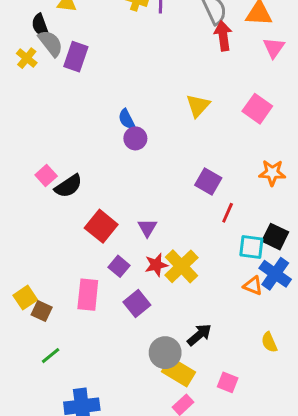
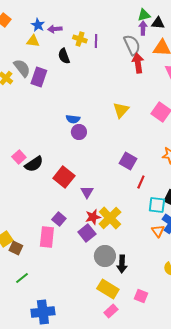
black semicircle: (40, 25) -> (64, 56), moved
blue semicircle: (126, 119) -> (73, 119), turned -56
red square: (101, 226) -> (64, 177), moved
purple square: (119, 266) -> (59, 219), moved
orange triangle: (253, 286) -> (158, 231), turned 32
purple square: (137, 304) -> (87, 233), moved
black arrow: (199, 335) -> (122, 264), turned 132
gray circle: (165, 353) -> (105, 256), moved

